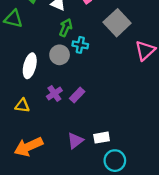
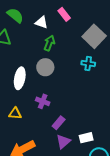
cyan cross: (80, 45) -> (88, 64), moved
purple cross: (54, 94) -> (43, 101), turned -32
purple rectangle: (77, 95) -> (59, 123), moved

